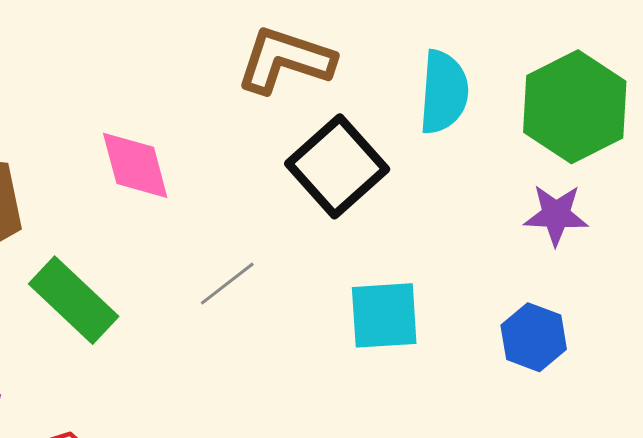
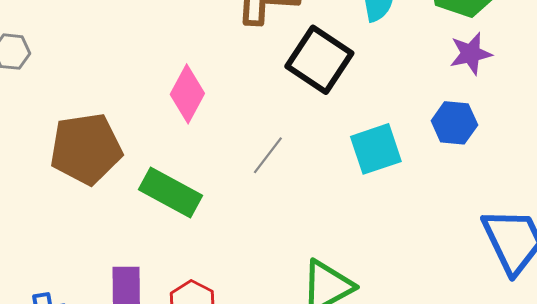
pink diamond: (135, 165) -> (187, 94), turned 58
blue hexagon: (534, 337) -> (454, 123), moved

